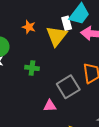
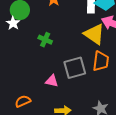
yellow triangle: (56, 36) -> (94, 34), moved, turned -50

